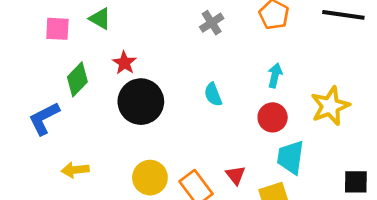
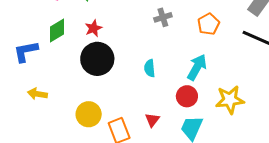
cyan arrow: (275, 75) -> (197, 67), size x1.5
red triangle: (235, 175) -> (152, 120), moved

